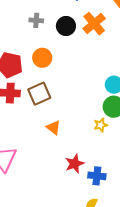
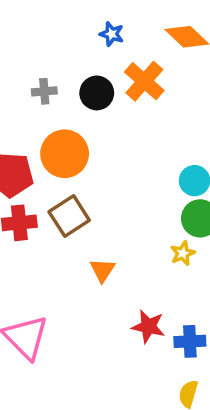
orange circle: (42, 58) -> (65, 154), size x1.4
orange triangle: (53, 127) -> (103, 270), turned 35
red star: (75, 164) -> (148, 326), turned -30

